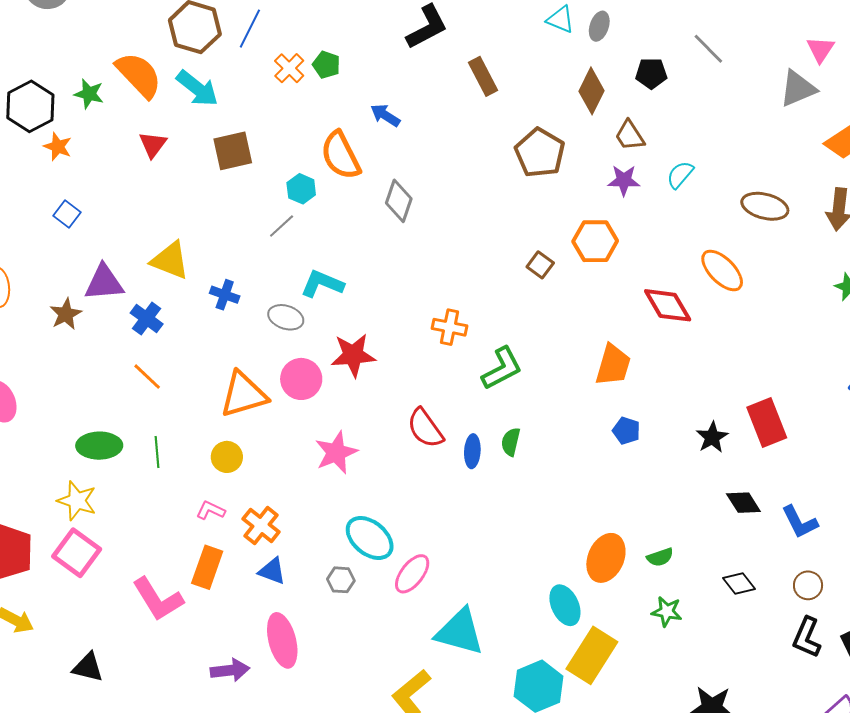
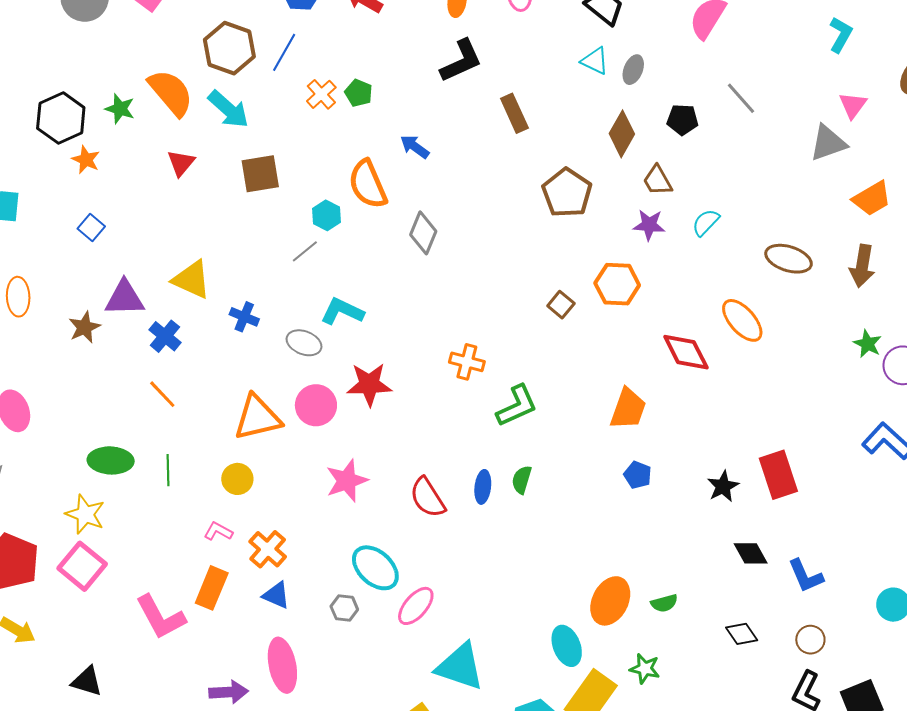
red semicircle: (425, 428) -> (427, 498), moved
green star: (667, 611) -> (645, 669), moved

